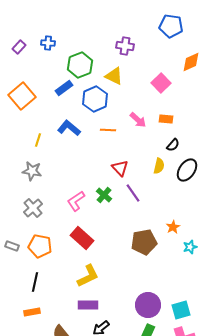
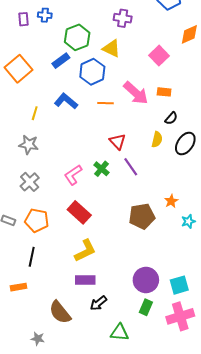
purple rectangle: (19, 47) -> (24, 19), moved, turned -48
pink arrow: (138, 120) -> (136, 93), size x1.5
orange rectangle: (32, 312) -> (19, 287), moved

